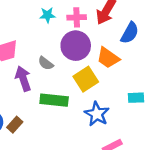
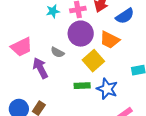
blue semicircle: (130, 33) -> (125, 16), turned 36
green rectangle: (54, 100) -> (82, 86), moved, size x0.7

